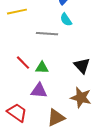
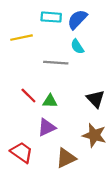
purple triangle: (39, 91) -> (47, 127), turned -30

